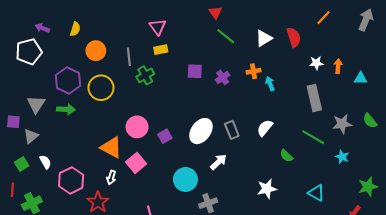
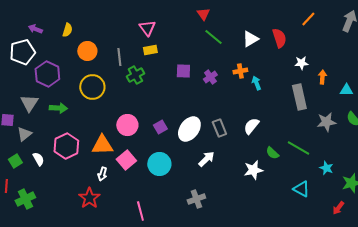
orange arrow: (338, 66) -> (322, 77), moved
cyan triangle: (361, 78) -> (346, 90), moved
purple hexagon: (68, 81) -> (47, 74), moved
purple square: (165, 136) -> (160, 127), moved
green line: (313, 137) -> (298, 148), moved
orange triangle: (111, 148) -> (102, 145), turned -30
cyan star: (342, 157) -> (326, 168), moved
cyan circle: (185, 179) -> (159, 164), moved
pink hexagon: (71, 180) -> (66, 146), moved
white star: (267, 189) -> (253, 170), moved

